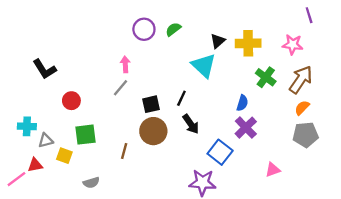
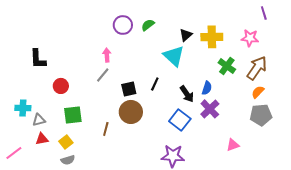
black L-shape: (44, 69) -> (38, 59), turned 30
black arrow: (191, 124) -> (187, 94), moved
blue square: (220, 152) -> (180, 120), moved
yellow square: (64, 156) -> (66, 142), moved, turned 32
red triangle: (35, 165) -> (42, 139), moved
gray semicircle: (91, 183) -> (68, 160), moved

